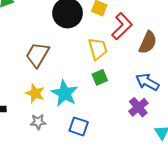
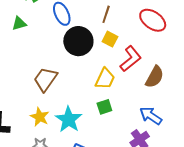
yellow trapezoid: (98, 49) -> (105, 79), turned 35

